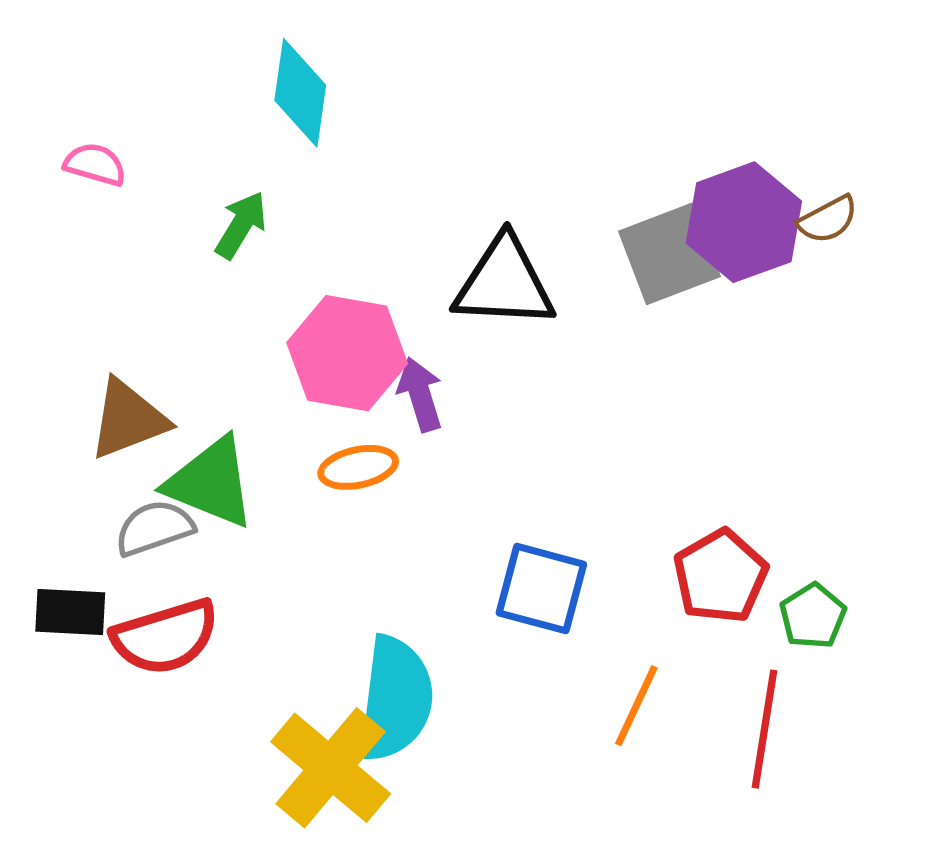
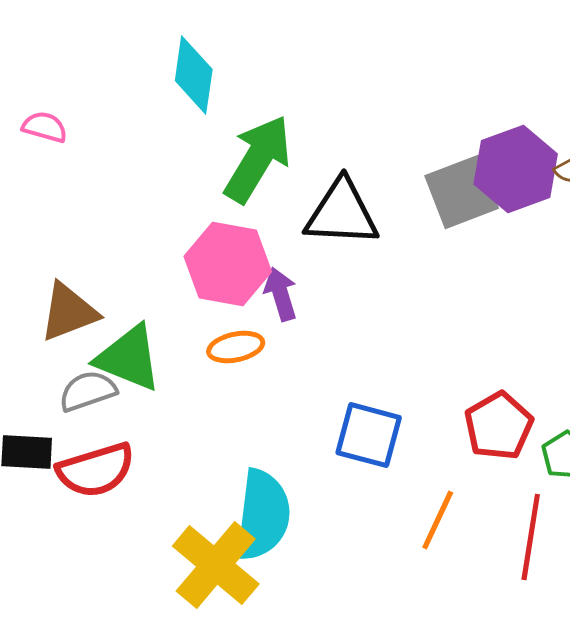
green arrow: (241, 225) -> (258, 159), moved, size x1.8

